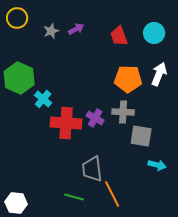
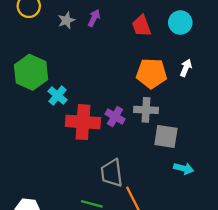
purple arrow: (76, 29) -> (94, 18), turned -35
white arrow: (159, 74) -> (186, 68), size x0.7

